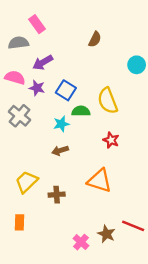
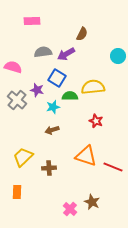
pink rectangle: (37, 24) -> (32, 21), turned -56
gray semicircle: (18, 43) -> (43, 52), moved
purple arrow: (43, 62) -> (66, 54), moved
purple star: (37, 88) -> (37, 90), moved
yellow semicircle: (108, 101) -> (93, 87), turned 105
red line: (133, 226) -> (113, 167), moved

